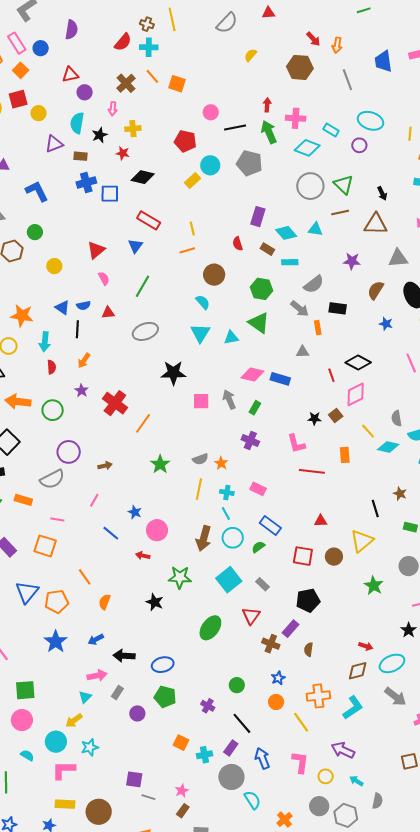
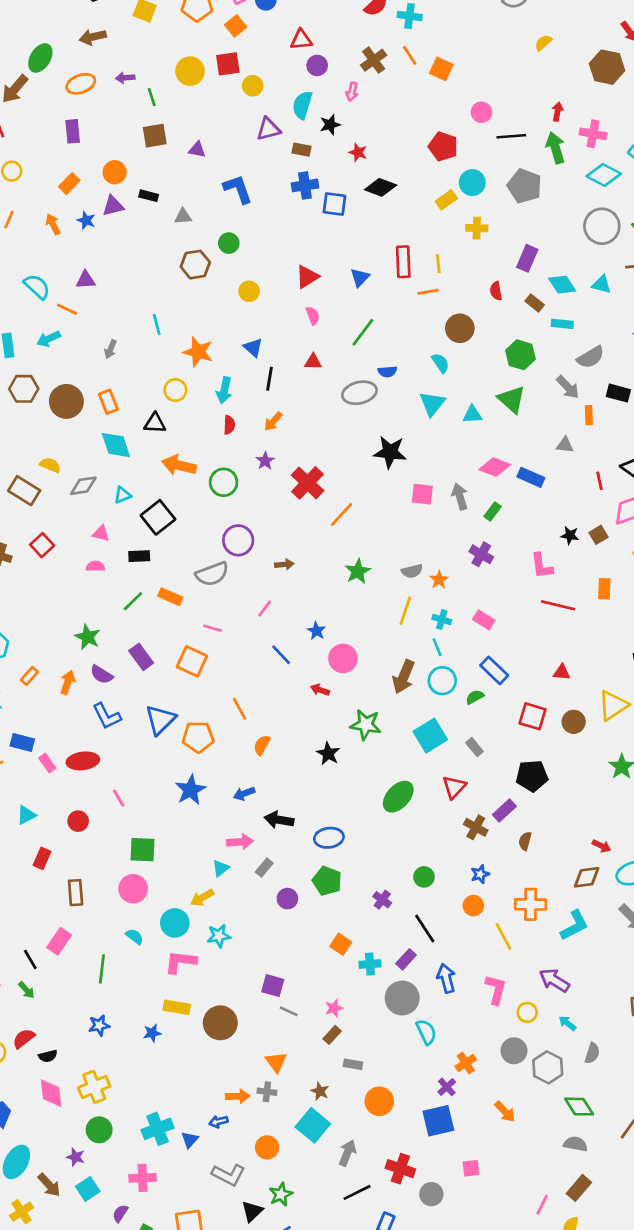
yellow cross: (133, 129) -> (477, 228), moved
red rectangle: (149, 220) -> (403, 262), moved, turned 50
blue semicircle: (83, 305) -> (387, 372), moved

